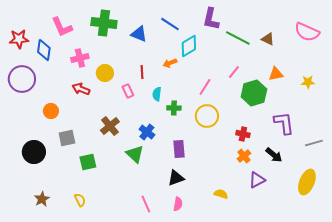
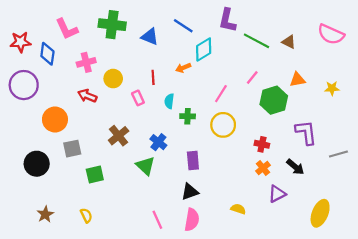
orange circle: (51, 111) -> (55, 120), size x1.5
yellow ellipse: (307, 182) -> (320, 213), moved
pink semicircle: (178, 204) -> (192, 220), size x1.5

